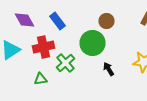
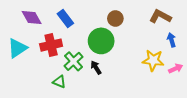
black arrow: (108, 69) -> (96, 67), moved
green triangle: (40, 79) -> (59, 82), moved, turned 32

